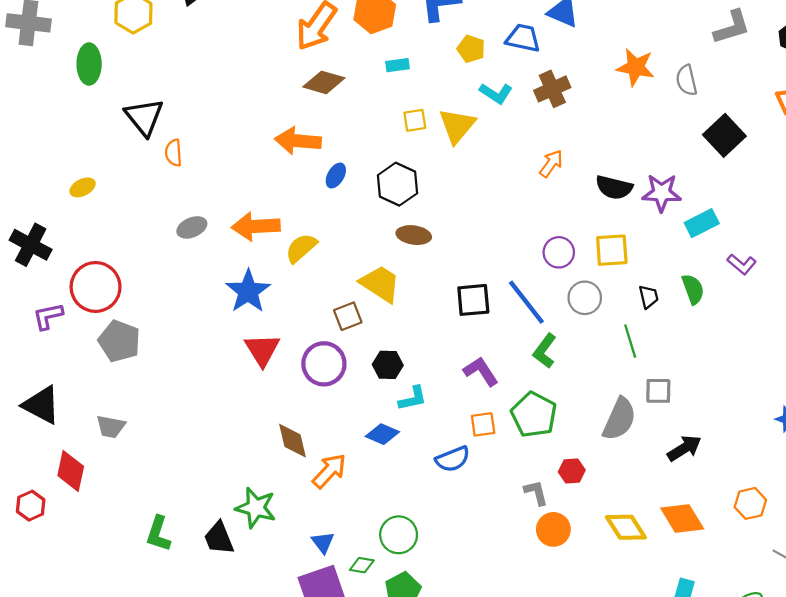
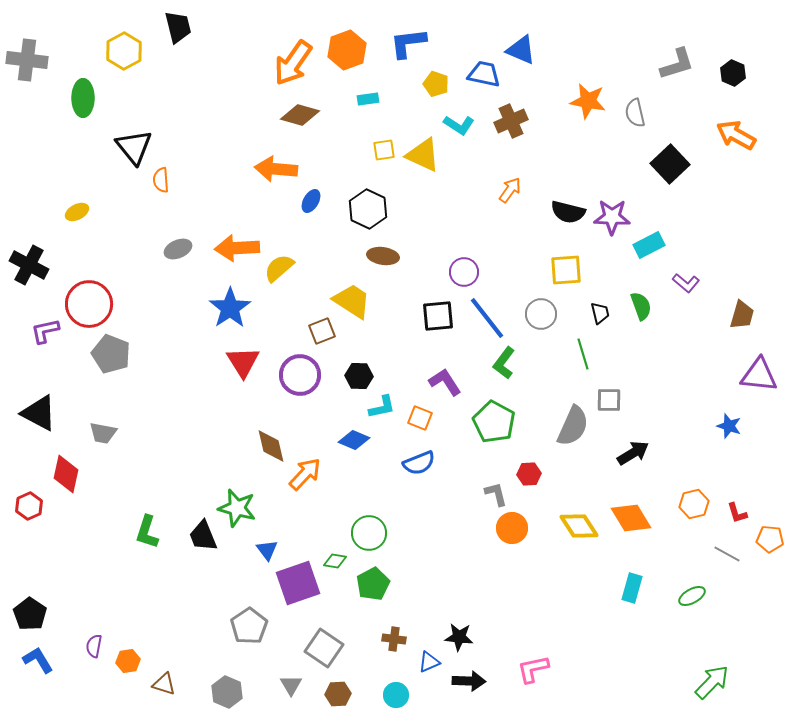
yellow triangle: (457, 126) -> (423, 155), turned -45
purple circle: (559, 252) -> (464, 272), moved
orange square: (483, 424) -> (420, 418), moved, turned 30
blue triangle: (323, 542) -> (267, 550), moved

